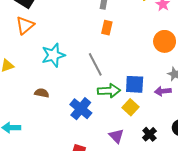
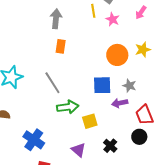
blue square: (135, 84) -> (102, 85), moved
yellow square: (130, 107) -> (90, 121), turned 35
blue cross: (81, 109) -> (34, 140), moved

